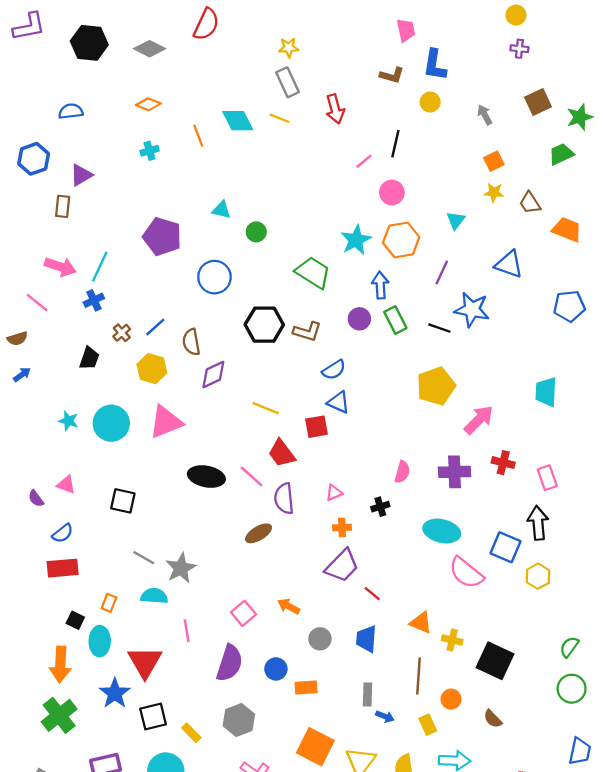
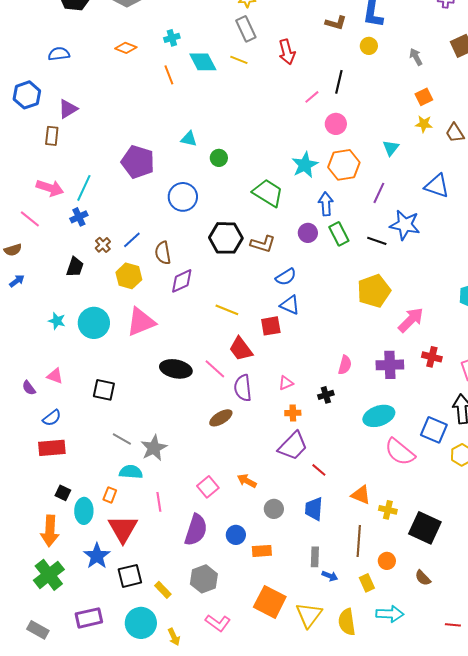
cyan cross: (150, 151) -> (172, 38), moved
cyan ellipse: (442, 531) -> (379, 416), turned -32
orange rectangle: (109, 603) -> (110, 495), moved

